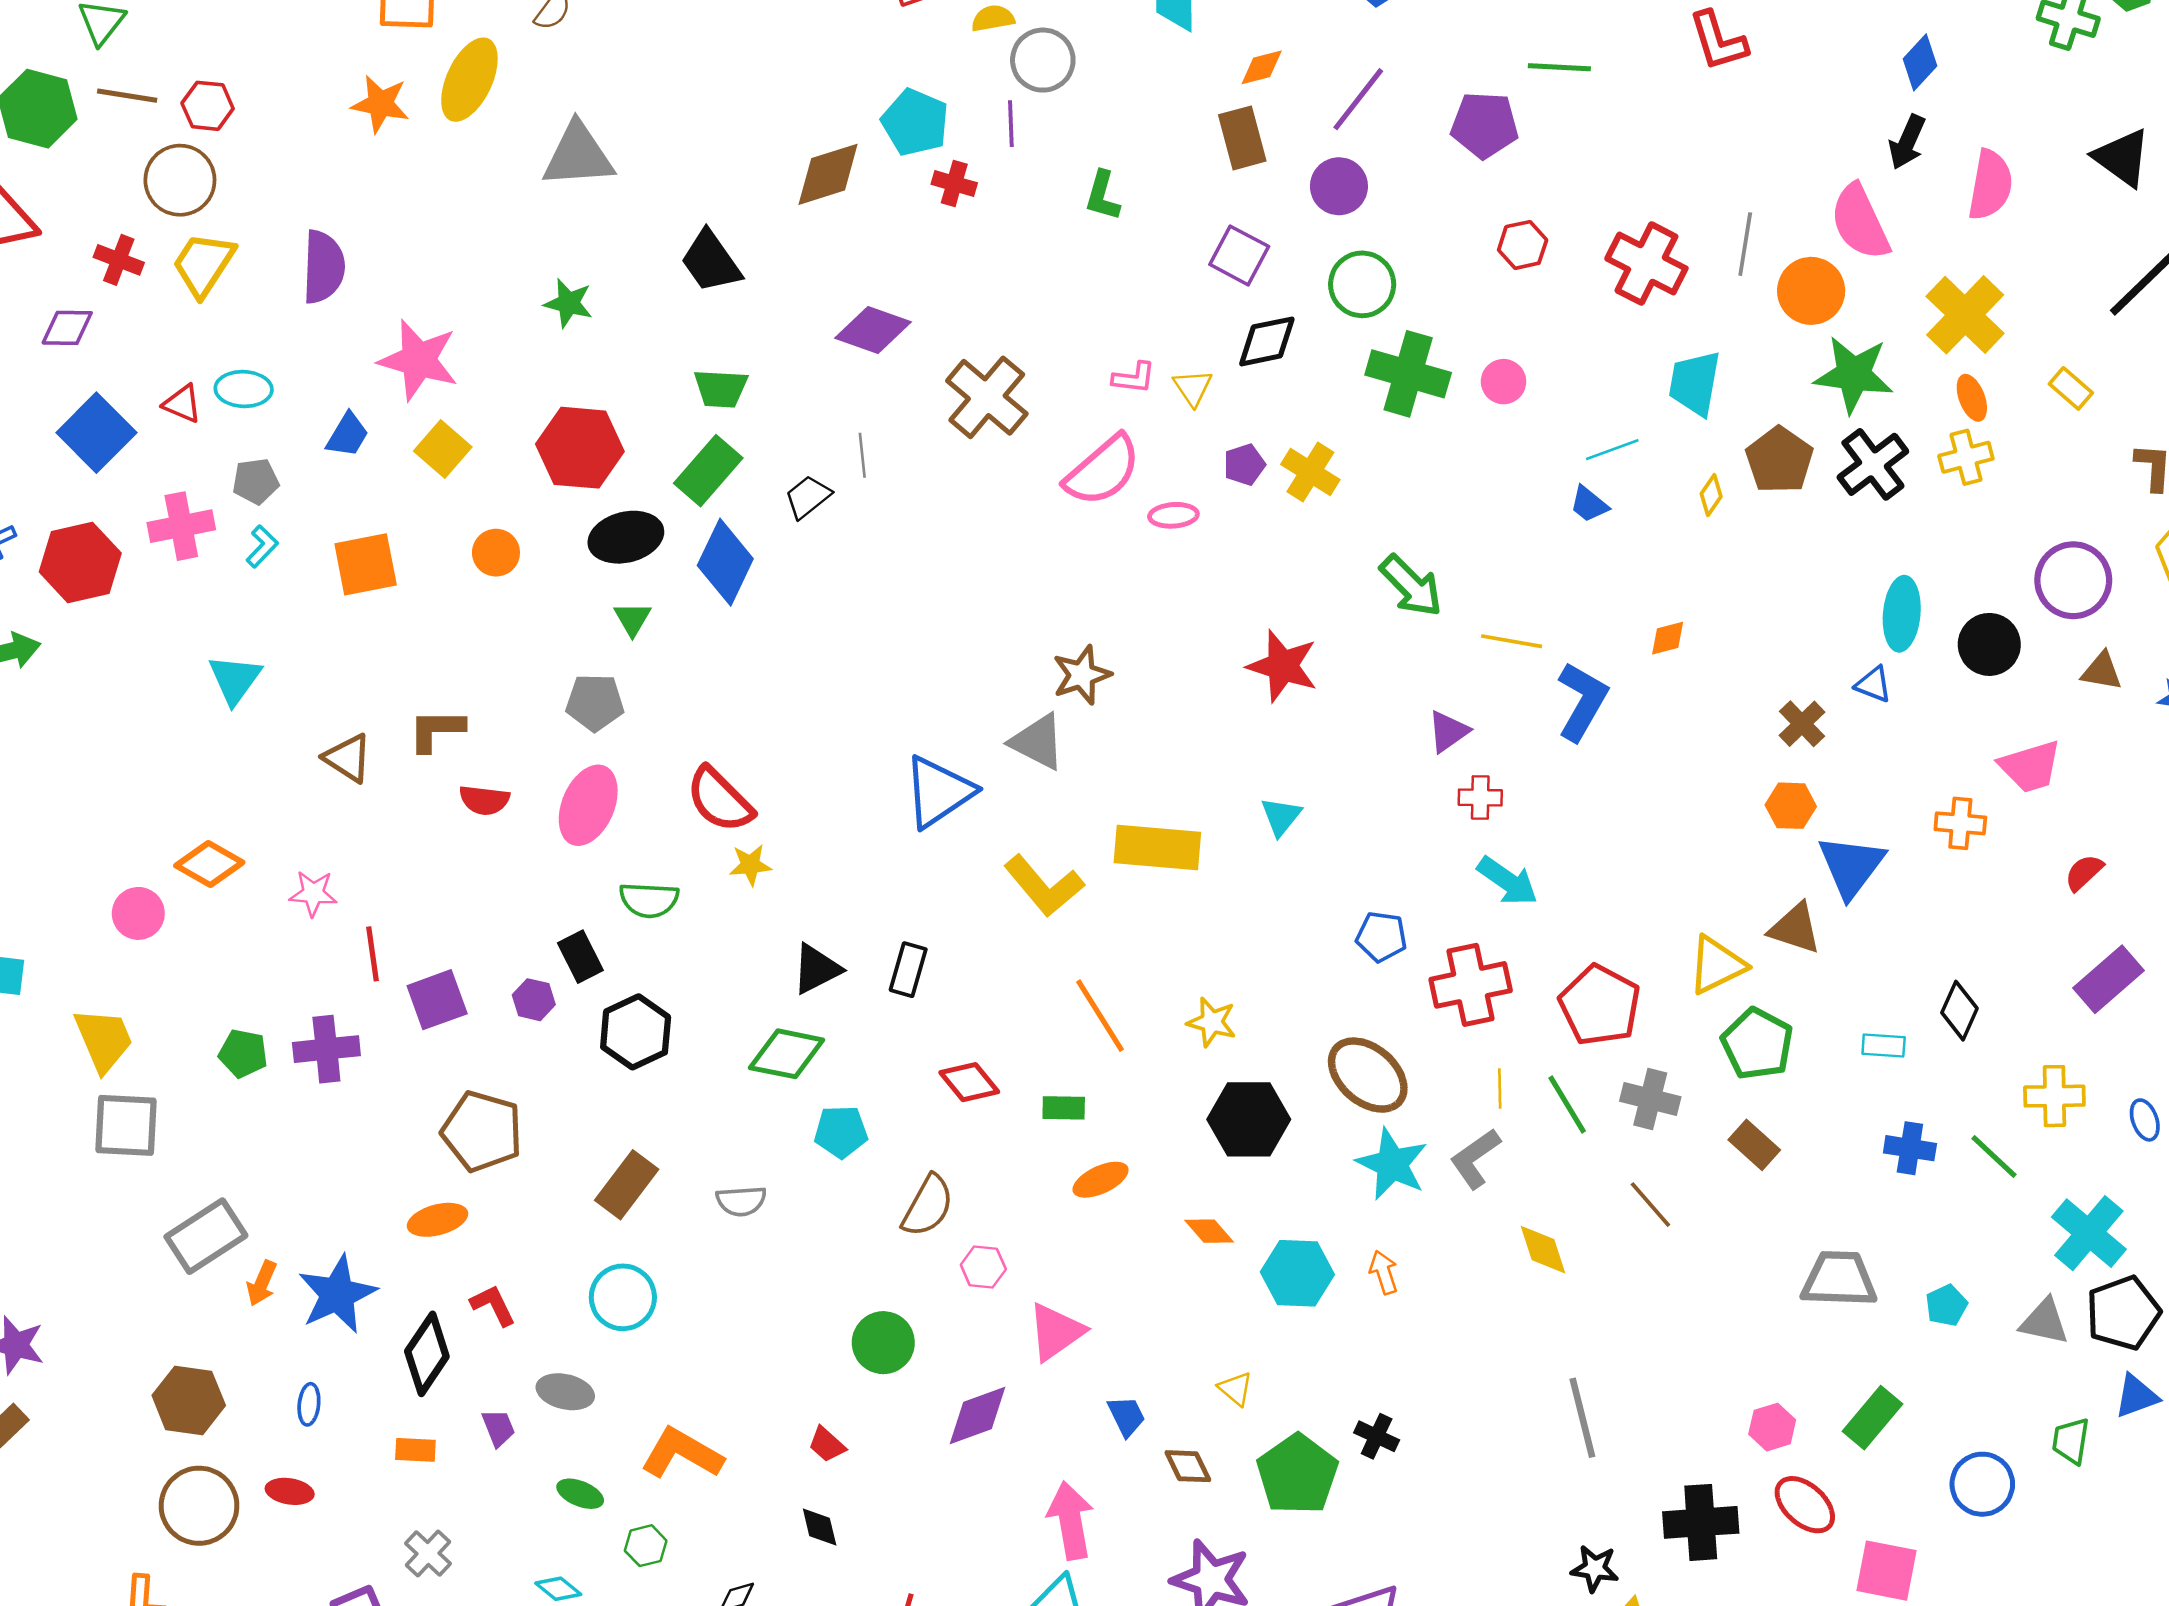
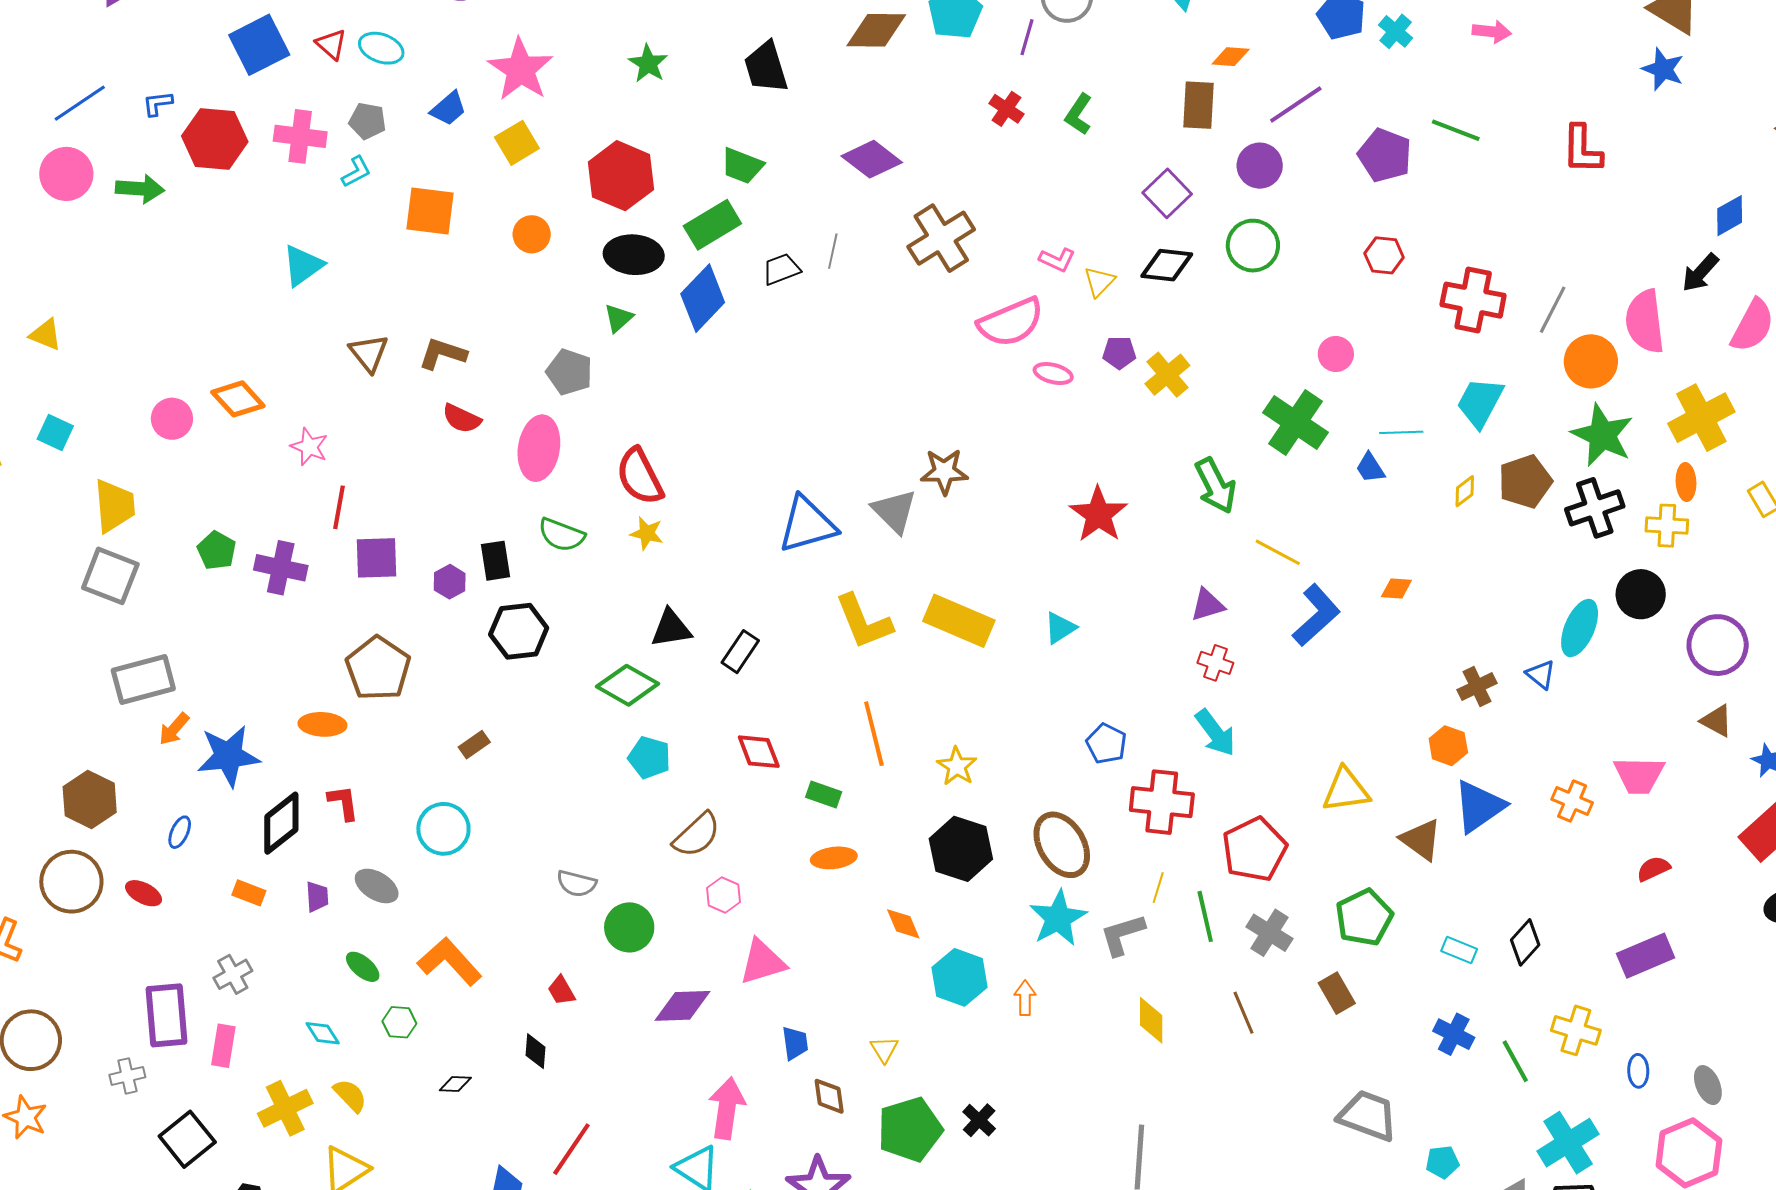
red cross: (954, 184) -> (1006, 109), moved
red cross: (1646, 264) -> (1473, 300), turned -34
green cross: (1408, 374) -> (1295, 422), moved
black circle: (1989, 644) -> (1641, 594), moved
pink ellipse: (588, 805) -> (539, 448), turned -32
yellow triangle: (1717, 965) -> (1346, 790), moved
brown rectangle: (627, 1185) -> (474, 745), size x0.6
gray semicircle: (741, 1201) -> (577, 884), moved

